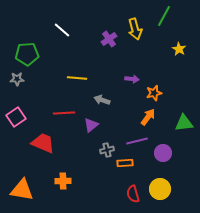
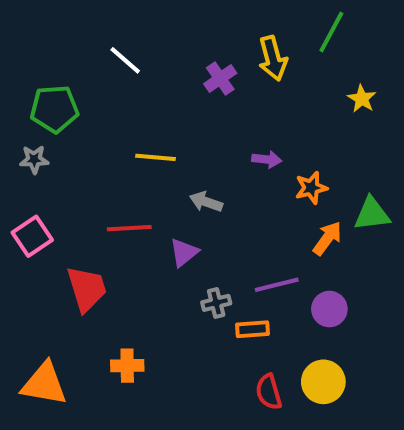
orange arrow: (148, 117) -> (327, 238), moved
green triangle: (184, 123) -> (372, 214), moved
red trapezoid: (43, 143) -> (87, 289), turned 50

